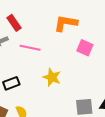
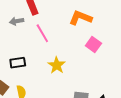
pink line: (30, 48) -> (42, 33), turned 36

